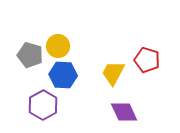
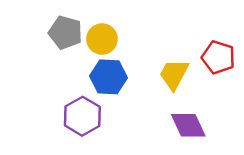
gray pentagon: (30, 55) -> (65, 32), moved

